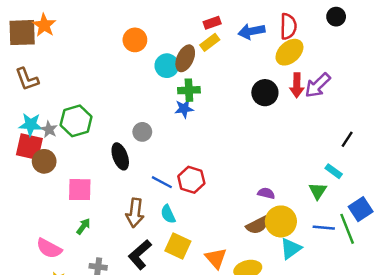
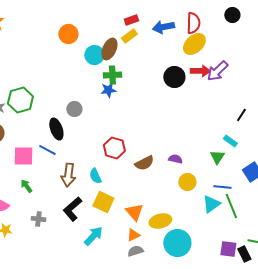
red arrow: (297, 85) -> (200, 71), turned -90
blue line: (162, 182) -> (47, 150), moved
yellow circle: (281, 221) -> (187, 182), size x0.7
brown semicircle: (258, 225) -> (144, 163), moved
green arrow: (83, 226) -> (26, 186), turned -72
green line: (347, 229) -> (231, 206), moved
cyan triangle: (291, 248) -> (211, 204), moved

